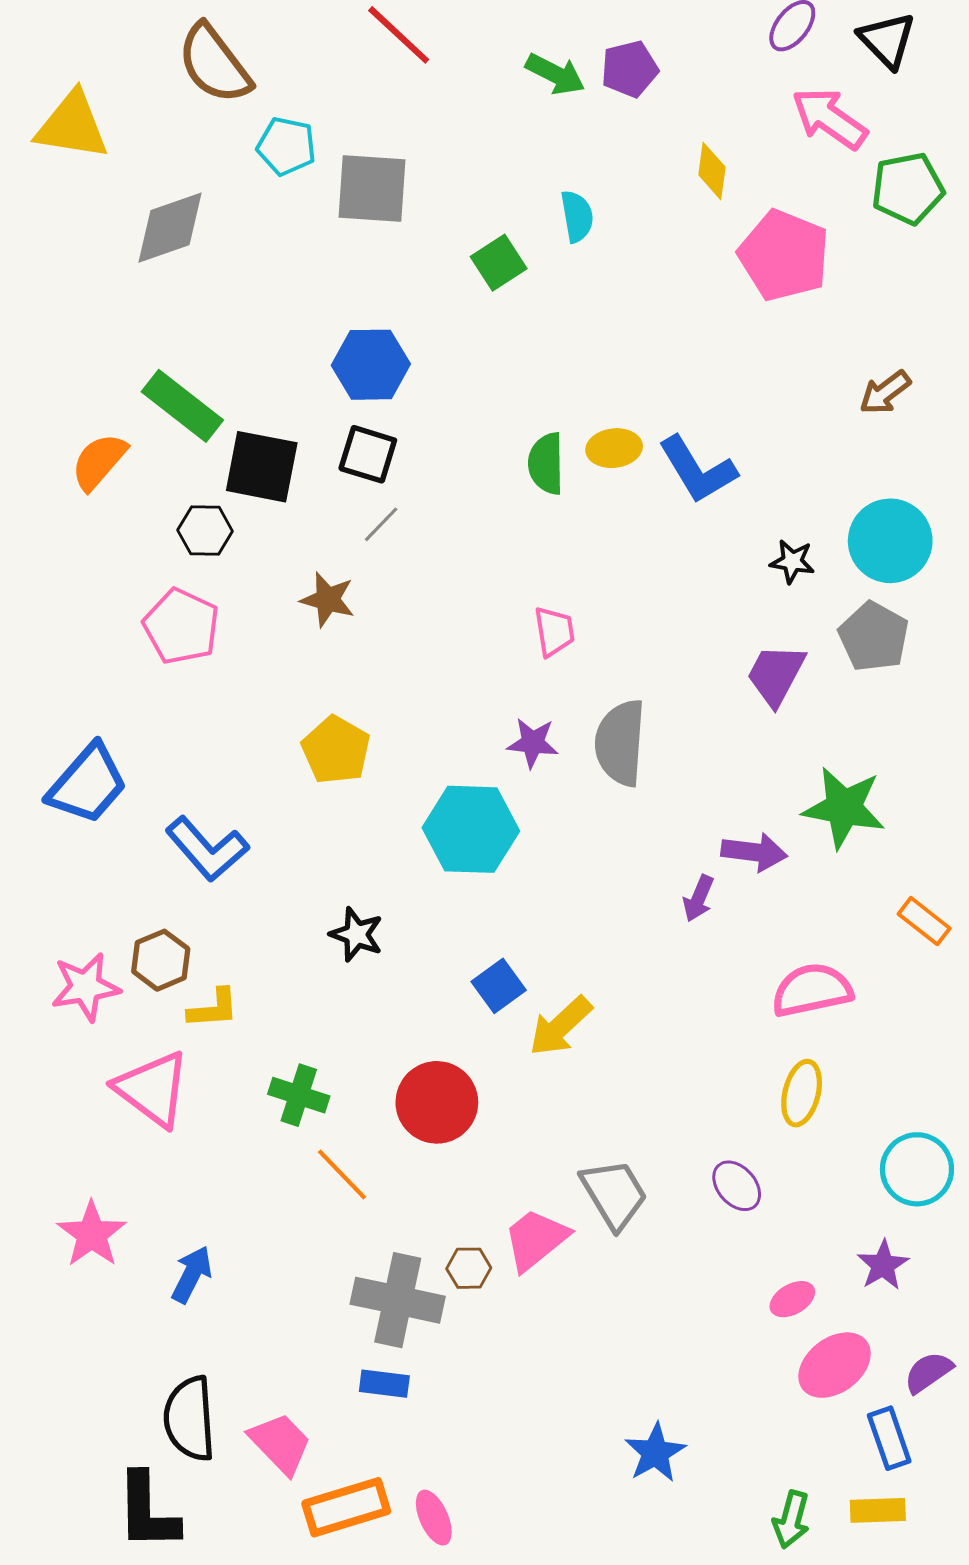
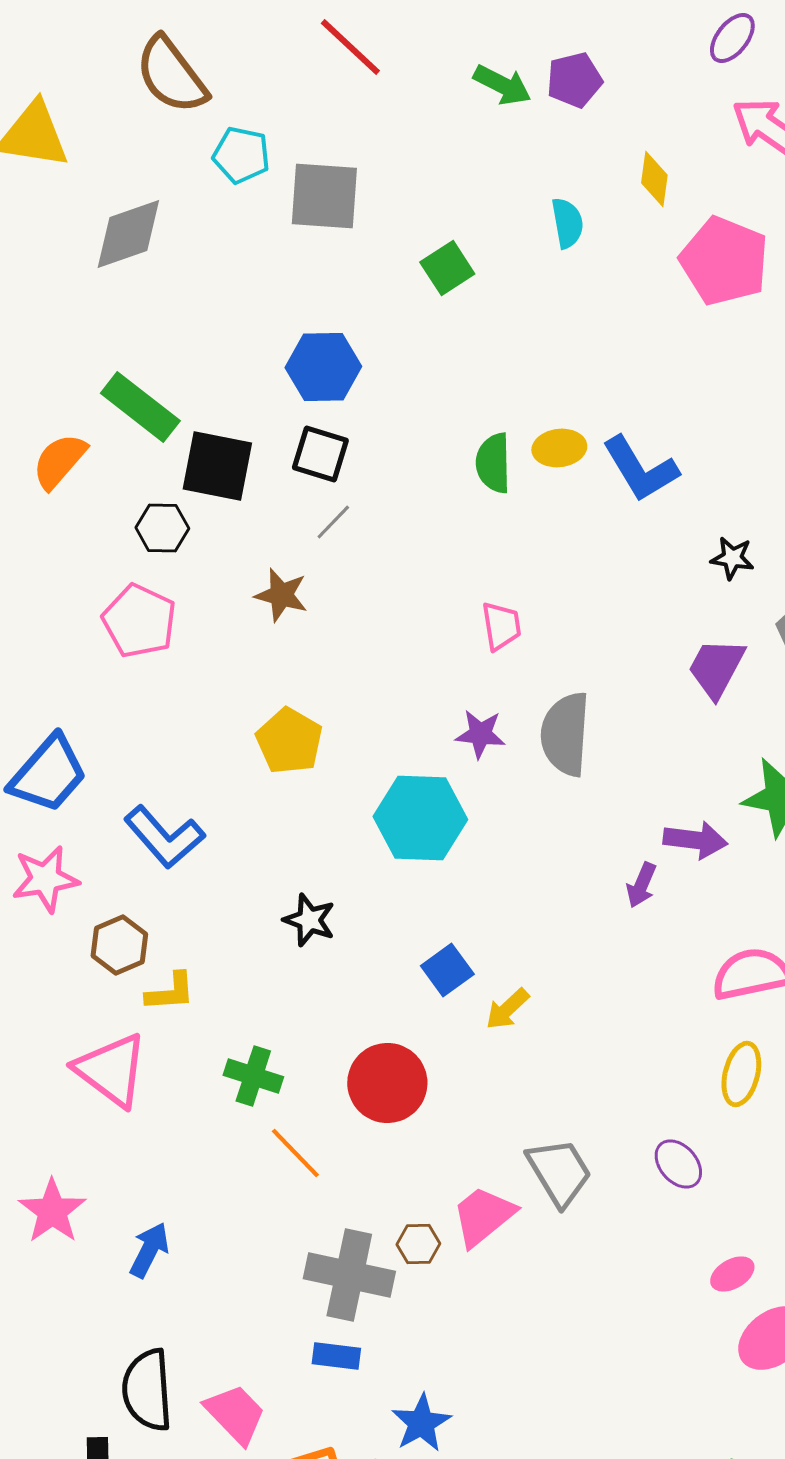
cyan semicircle: (577, 216) -> (567, 223), moved
pink star: (86, 987) -> (45, 879), moved
yellow arrow: (560, 1026) -> (507, 1009), size x0.7
blue star: (655, 1453) -> (421, 1423), moved

